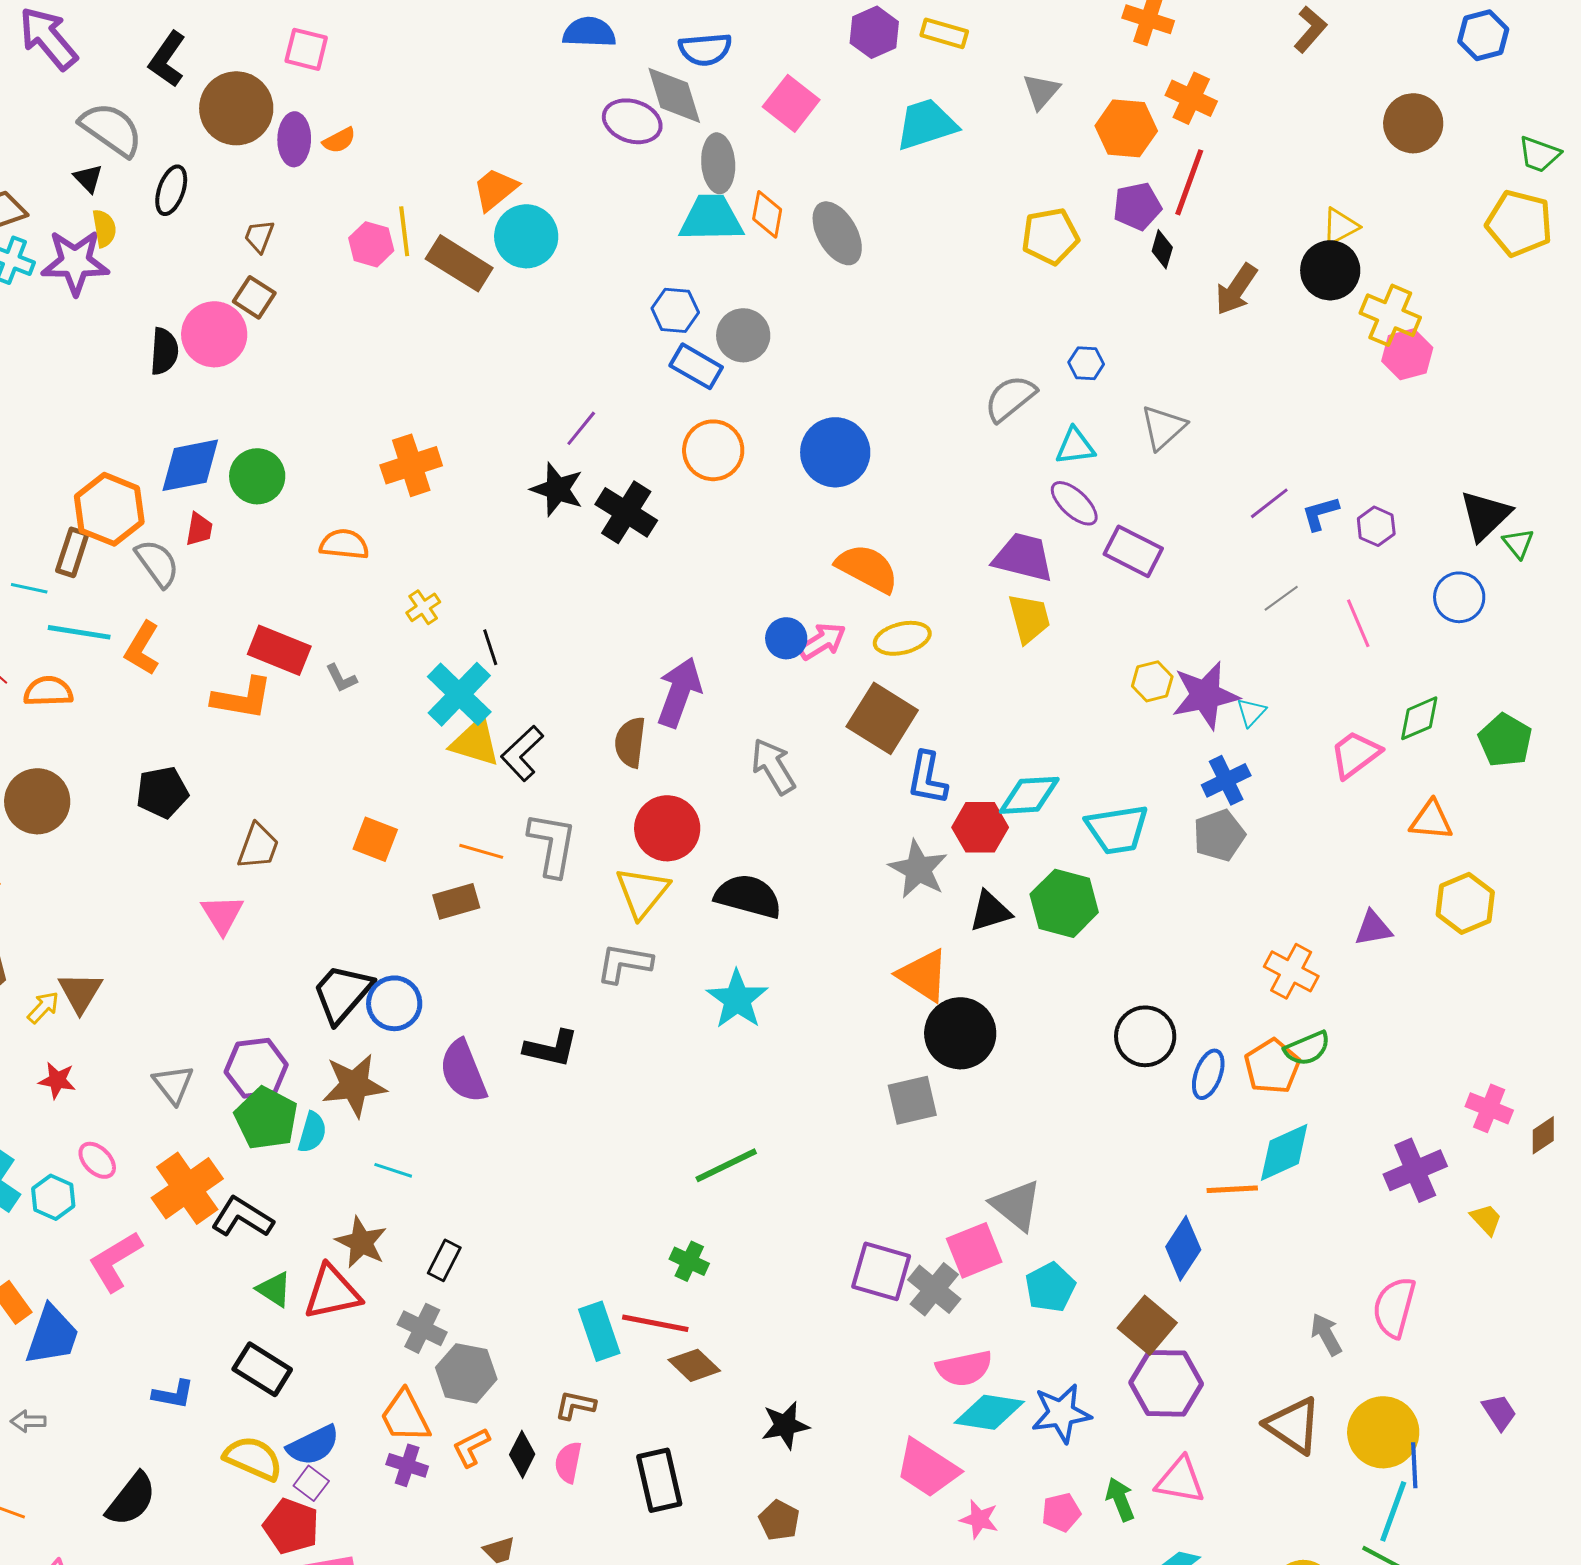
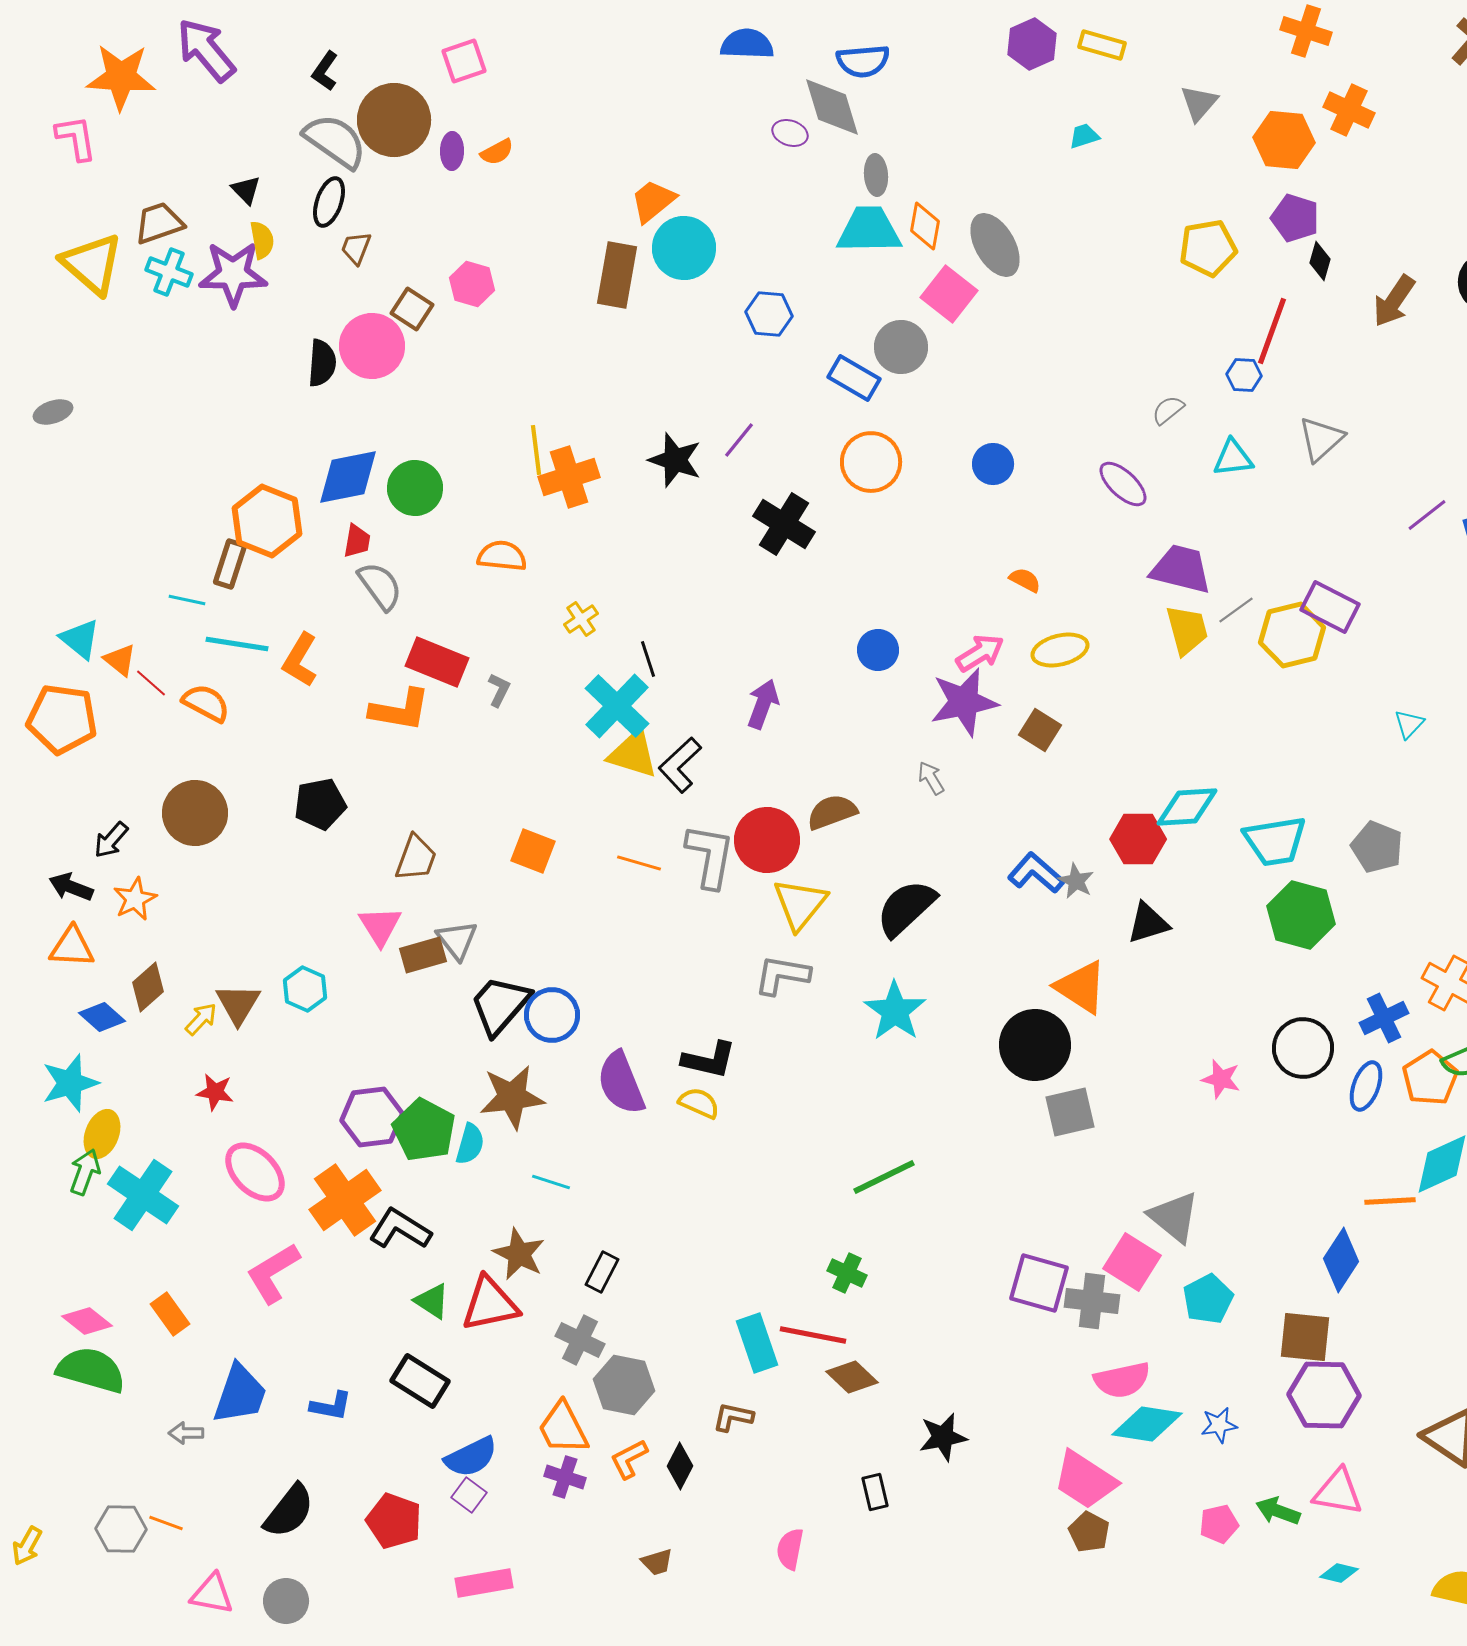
pink square: (306, 49) -> (464, 61), turned -33
black L-shape: (167, 59) -> (325, 71), size x0.7
pink square: (791, 103) -> (949, 294), moved
purple ellipse: (632, 121) -> (790, 133), size x0.6
cyan trapezoid: (926, 124) -> (1084, 136), size x0.5
gray semicircle: (111, 129) -> (335, 141), moved
purple ellipse: (294, 139) -> (452, 151), size x0.7
gray ellipse: (718, 163) -> (876, 175), size x0.7
red line: (1189, 182) -> (1272, 331), moved
purple pentagon: (1137, 206) -> (1295, 218), turned 30
yellow line: (404, 231) -> (536, 450), moved
brown trapezoid: (259, 236) -> (356, 248), moved
pink hexagon: (371, 244) -> (472, 284), moved
brown rectangle: (459, 263) -> (617, 275), turned 68
blue hexagon: (675, 310) -> (769, 314), moved
gray semicircle: (1010, 398) -> (1168, 410), size x0.6
blue circle: (835, 452) -> (993, 464), size x0.6
black star: (557, 489) -> (675, 460), moved
purple ellipse: (1074, 503) -> (1123, 484), moved
purple rectangle: (1133, 551) -> (1330, 607), moved
gray semicircle: (157, 563) -> (380, 586), moved
orange semicircle: (867, 568) -> (1025, 580), size x0.5
gray line: (1281, 598) -> (1236, 610), moved
blue circle: (786, 638) -> (878, 650), moved
gray L-shape: (341, 678) -> (499, 690), turned -128
yellow hexagon: (1152, 681) -> (1292, 635), moved, size x1.6
orange semicircle: (48, 691) -> (206, 703), turned 30
purple arrow: (679, 692) -> (763, 704), moved, size x0.7
purple star: (1205, 695) -> (964, 702), moved
brown square: (882, 718) -> (1040, 730), size x0.6
brown semicircle: (630, 742) -> (832, 812), moved, turned 63
gray arrow: (773, 766) -> (931, 778), size x0.6
blue L-shape: (927, 778) -> (1036, 873), moved, turned 120
blue cross: (1226, 780) -> (1384, 1018), moved
red circle: (667, 828) -> (767, 840), moved
gray pentagon: (1219, 835) -> (1377, 847), turned -30
gray star: (918, 869) -> (1076, 881), size x0.6
black semicircle: (748, 896) -> (906, 908), turned -58
brown rectangle: (456, 901) -> (423, 955), moved
green hexagon: (1064, 903) -> (1301, 915), moved
black circle: (960, 1033) -> (1035, 1045), moved
purple hexagon: (256, 1068) -> (372, 1117), moved
gray triangle: (173, 1084) -> (457, 940), moved
pink ellipse: (97, 1160) -> (255, 1172), size x1.6
cyan hexagon: (53, 1197) -> (305, 989), moved
pink square: (974, 1250) -> (1132, 1262), turned -36
gray cross: (934, 1289) -> (1092, 1301), turned -32
brown square: (1147, 1325) -> (1305, 1337), turned -34
blue trapezoid: (52, 1335) -> (240, 1394), moved
blue star: (1061, 1413) -> (1219, 1425), size x0.6
yellow semicircle: (253, 1458) -> (699, 1103), moved, size x0.7
pink semicircle: (568, 1462) -> (790, 1549), moved
black rectangle: (659, 1480) -> (875, 1492), moved, size x0.6
green arrow: (1120, 1499) -> (1278, 1511), turned -48
pink star: (979, 1519) -> (1221, 1079), moved
brown pentagon: (779, 1520) -> (1089, 1532), moved
red pentagon: (291, 1526) -> (394, 1521), moved

